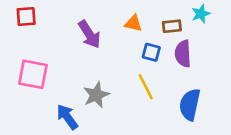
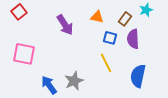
red square: (26, 17) -> (19, 12), turned -35
brown rectangle: (172, 26) -> (125, 19), turned -48
gray star: (96, 95) -> (74, 81), moved

